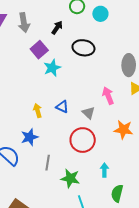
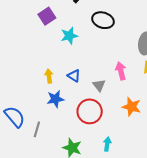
purple square: (39, 50) -> (47, 16), moved
blue star: (30, 137) -> (55, 99), moved
gray line: (48, 163) -> (37, 129), moved

